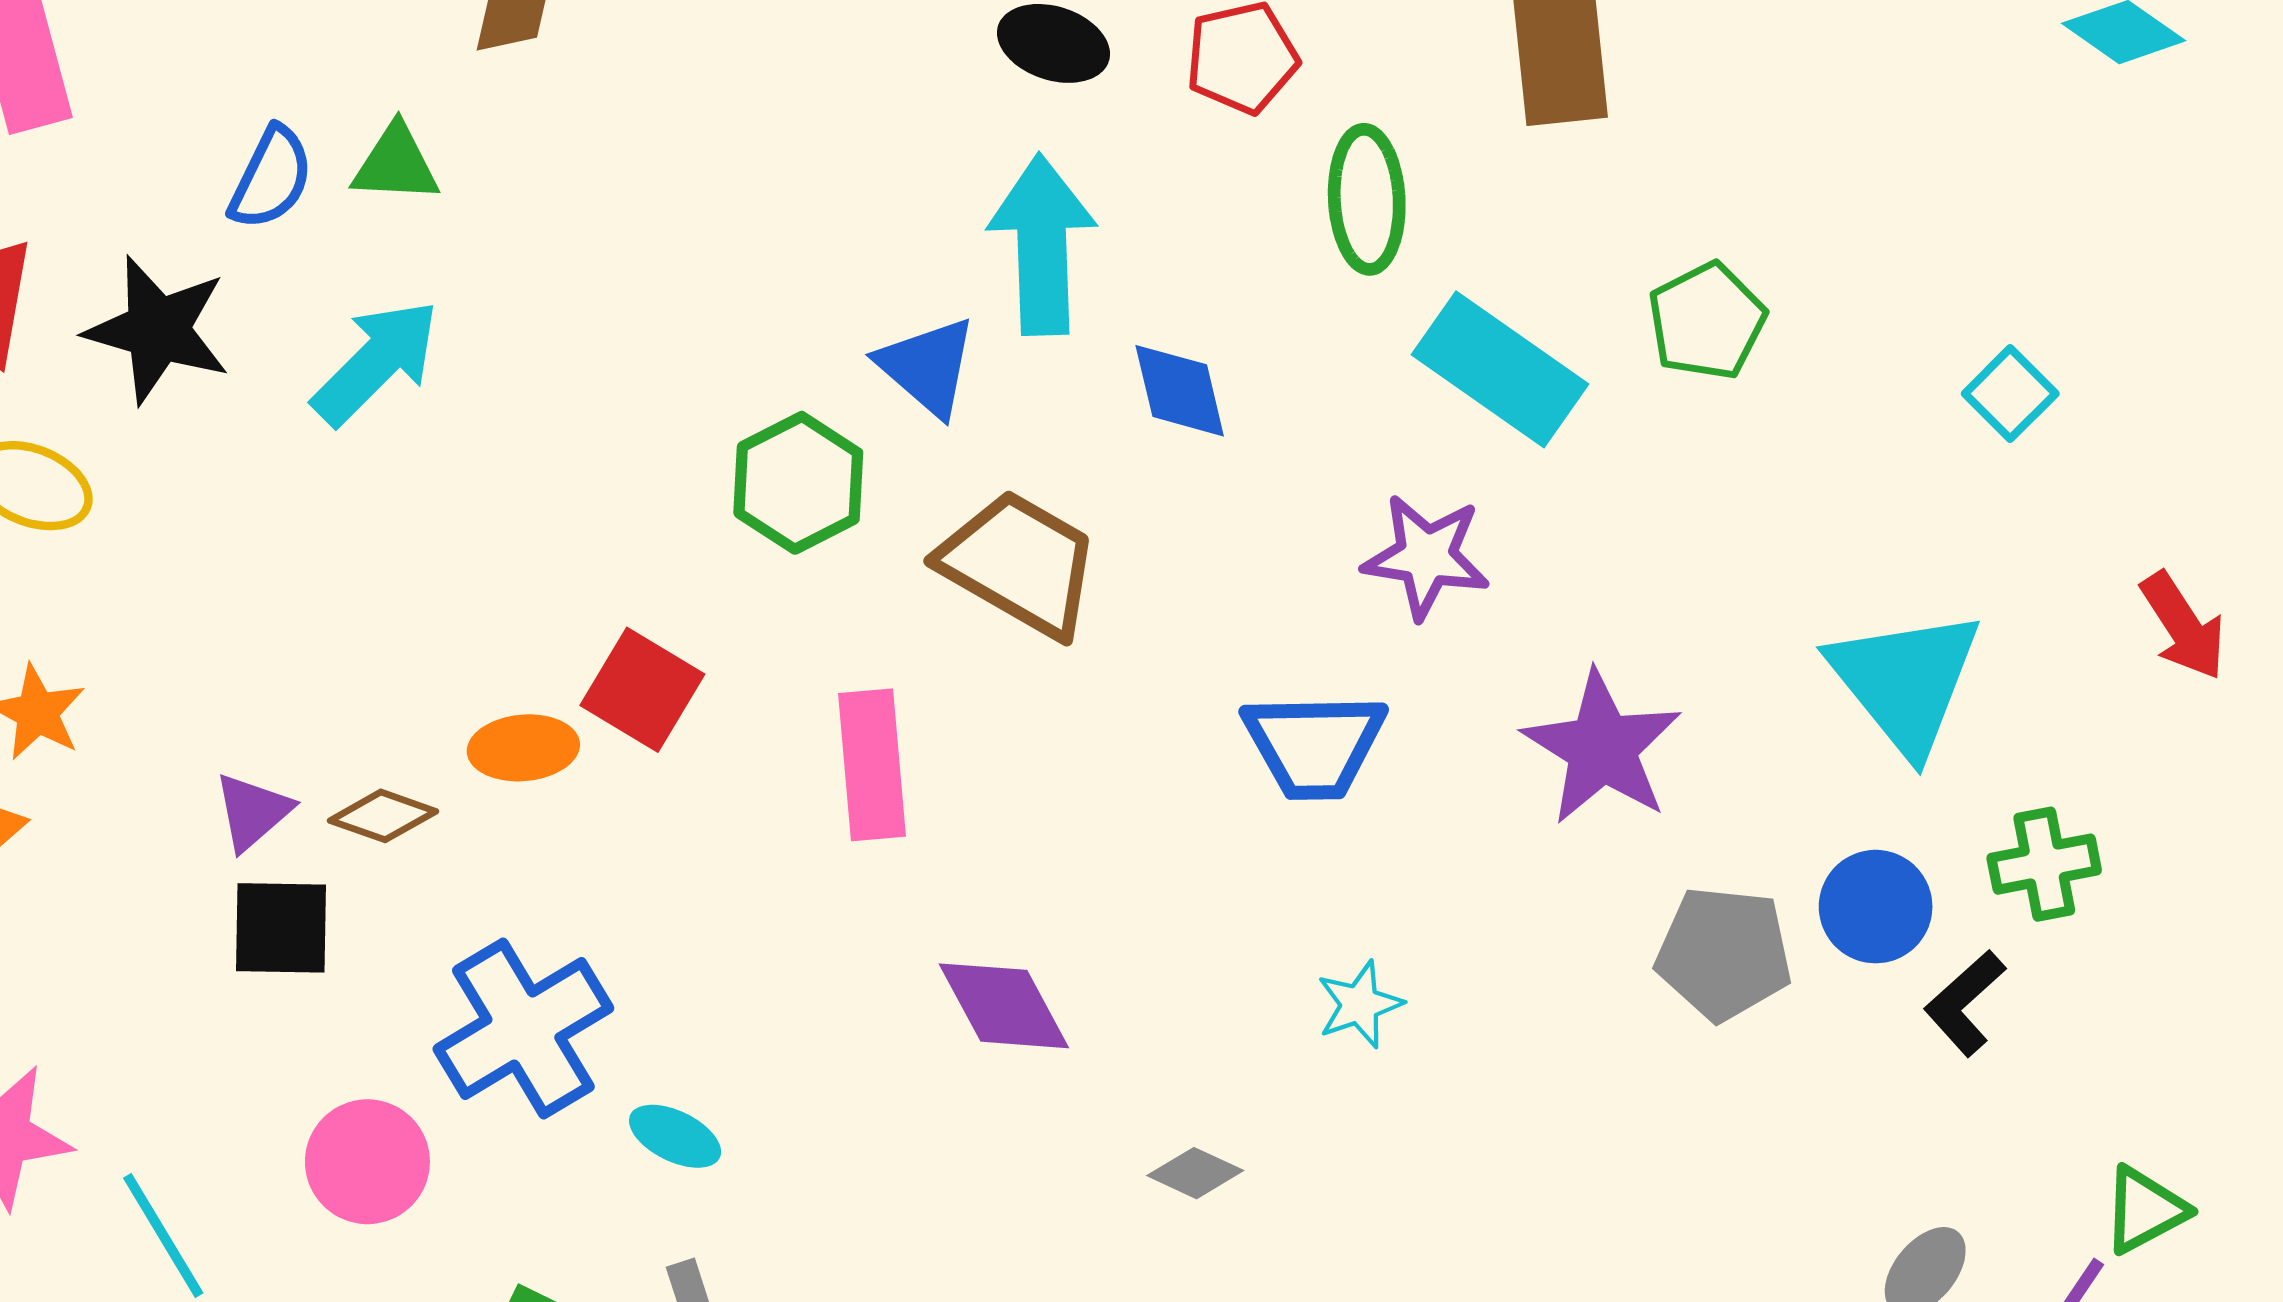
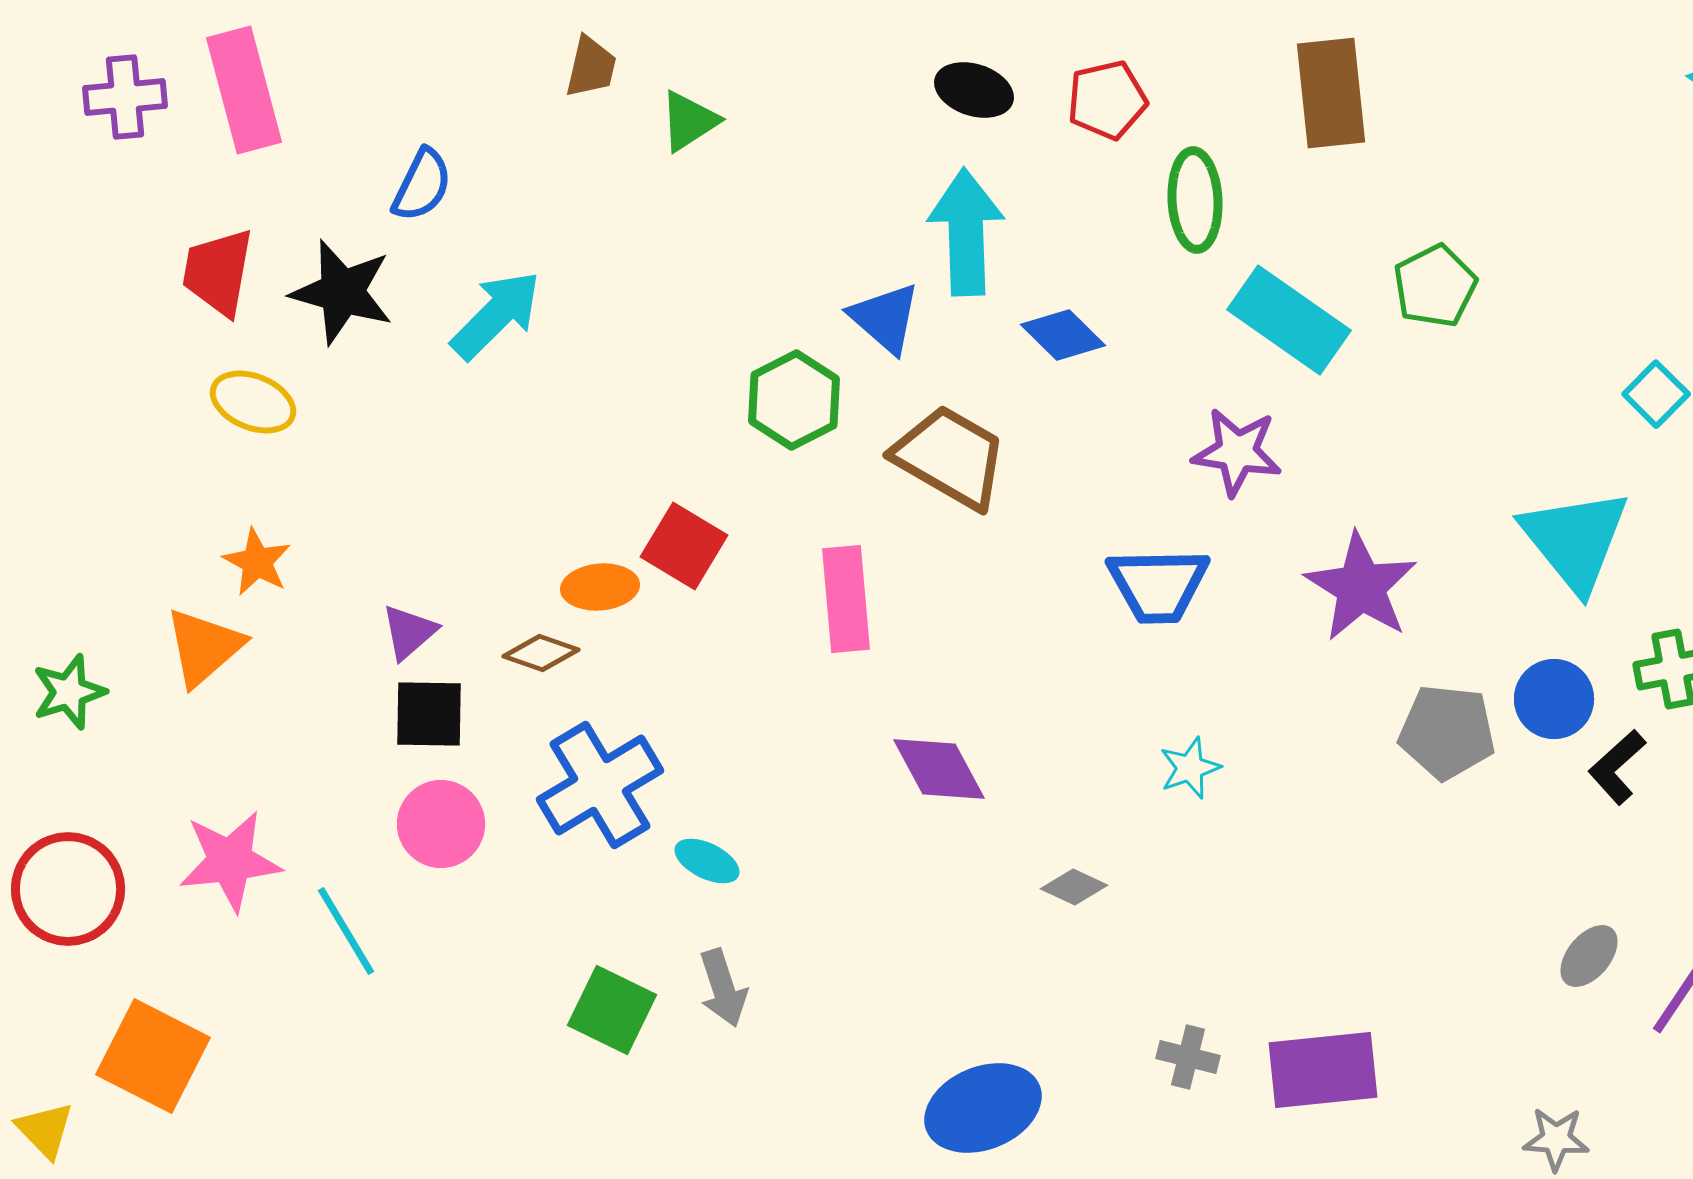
green triangle: (396, 164) -> (689, 121), moved, turned -36
blue diamond: (1180, 391) -> (1063, 335), turned -32
cyan square: (2010, 394) -> (1656, 394), moved
brown diamond: (383, 816) -> (541, 653), moved
pink circle: (367, 1162) -> (441, 824), moved

